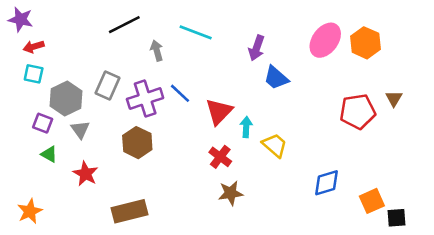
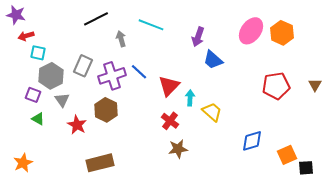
cyan square: (34, 74) -> (38, 53), moved
brown triangle: (394, 98) -> (315, 85), moved
red star: (85, 174) -> (77, 125), moved

